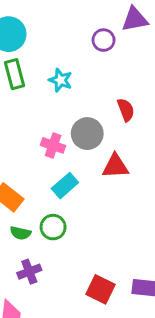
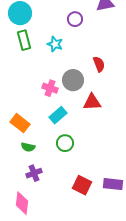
purple circle: (104, 40) -> (75, 19), moved
green circle: (53, 227) -> (65, 143), moved

